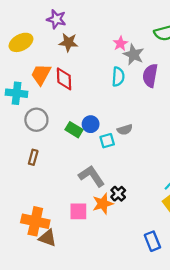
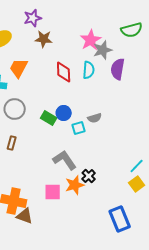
purple star: (56, 19) -> (33, 18), turned -30
pink star: (120, 44) -> (91, 40), size x1.5
gray star: (134, 55) -> (103, 50), turned 30
red diamond: (64, 79) -> (64, 72), moved
blue rectangle: (152, 241) -> (120, 219), size x1.4

